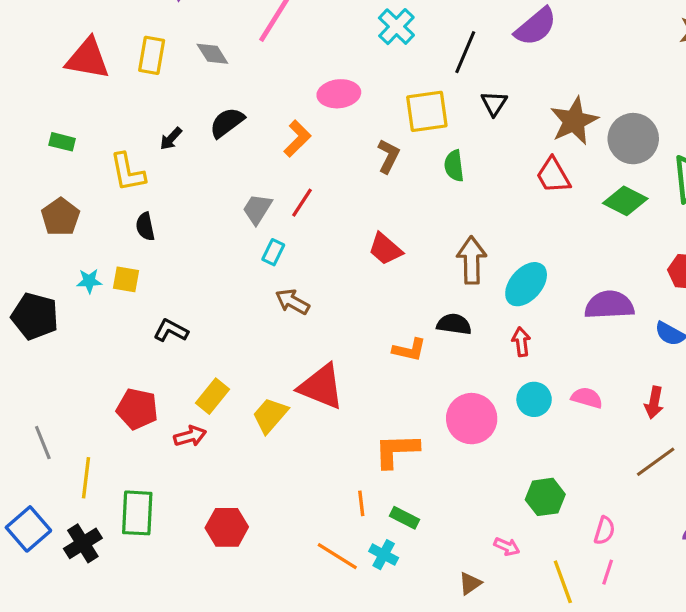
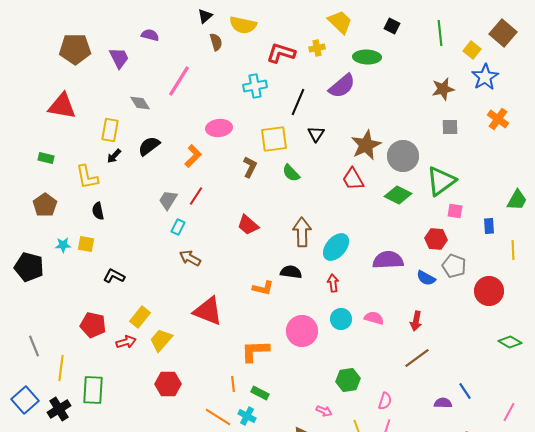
cyan cross: (396, 27) -> (255, 86), turned 35
yellow rectangle: (152, 55) -> (110, 130), moved
green semicircle: (454, 166) -> (291, 173), turned -36
yellow trapezoid: (270, 415) -> (161, 340), moved
red hexagon: (227, 527) -> (168, 384), moved

